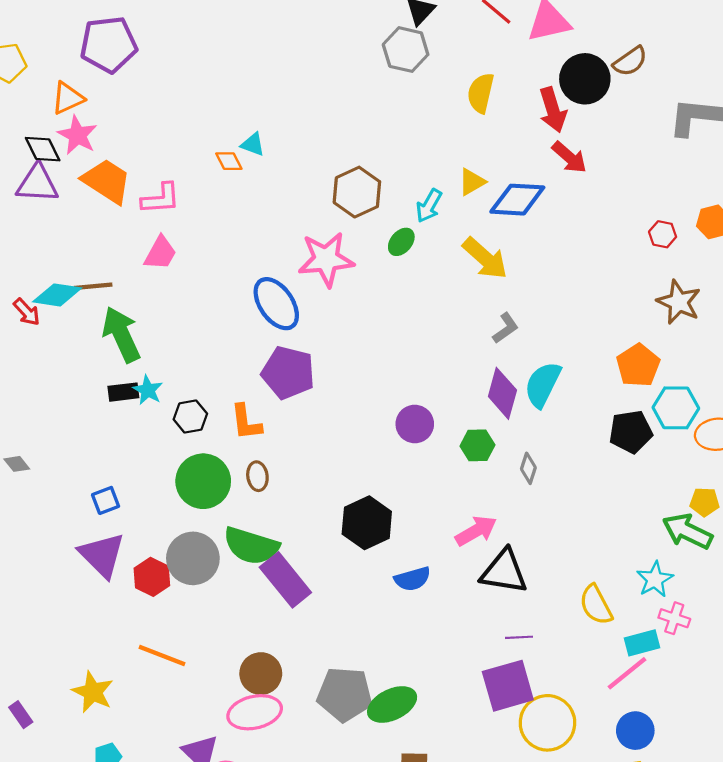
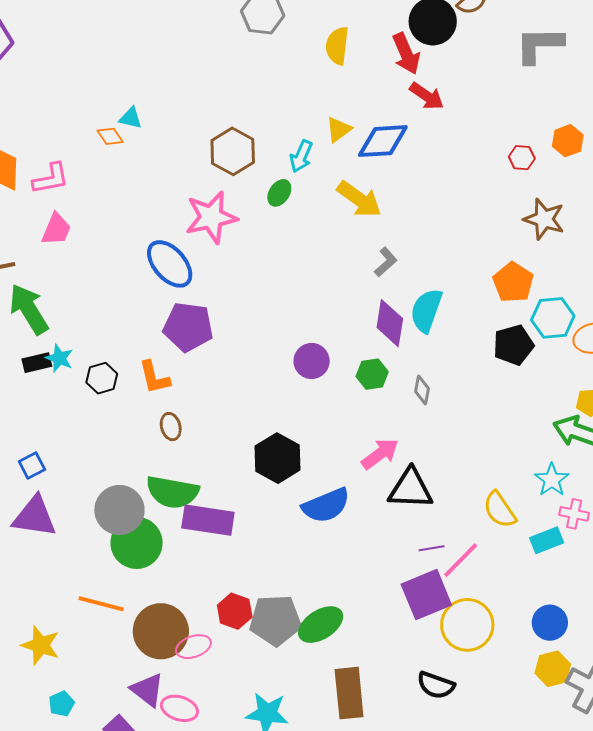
green circle: (203, 481) -> (137, 543), moved
purple triangle: (102, 555) -> (35, 517), turned -30
red hexagon: (152, 577) -> (235, 611), moved
blue semicircle: (412, 579) -> (326, 505), size x1.4
purple rectangle: (285, 580) -> (208, 520), turned -36
pink line: (627, 673) -> (461, 560), moved
brown circle: (261, 674) -> (161, 631), moved, size x1.4
pink ellipse: (255, 712) -> (193, 647), size x0.7

